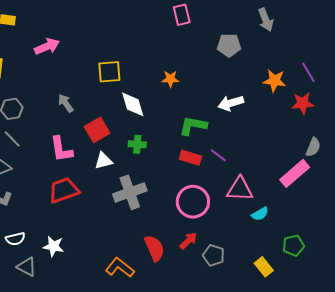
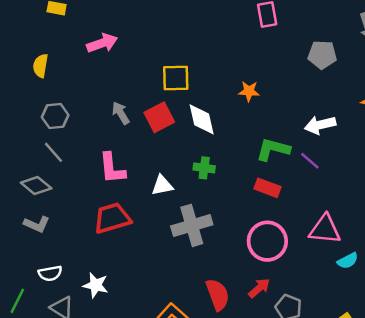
red square: (97, 130) -> (159, 117), moved
purple line: (218, 155) -> (310, 161), moved

